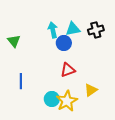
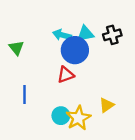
cyan arrow: (53, 30) -> (62, 35), turned -63
blue circle: (64, 43) -> (75, 50), size x1.5
red triangle: (68, 70) -> (66, 75), moved

